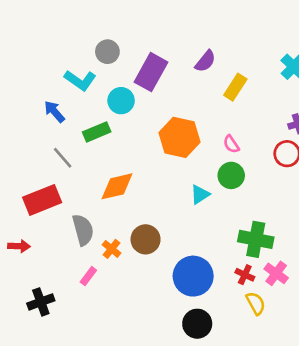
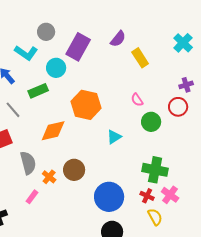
yellow rectangle: (235, 87) -> (140, 58), turned -66
orange hexagon: (180, 137) -> (86, 105), moved
green circle: (231, 175) -> (151, 122), moved

